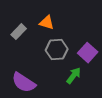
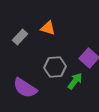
gray hexagon: (57, 50) -> (55, 67), moved

